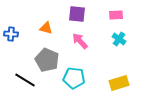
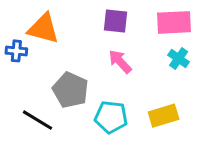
pink rectangle: (116, 15) -> (174, 22), size x1.6
orange triangle: (46, 28) -> (43, 28), moved, size x1.6
yellow rectangle: (119, 83) -> (164, 116), moved

